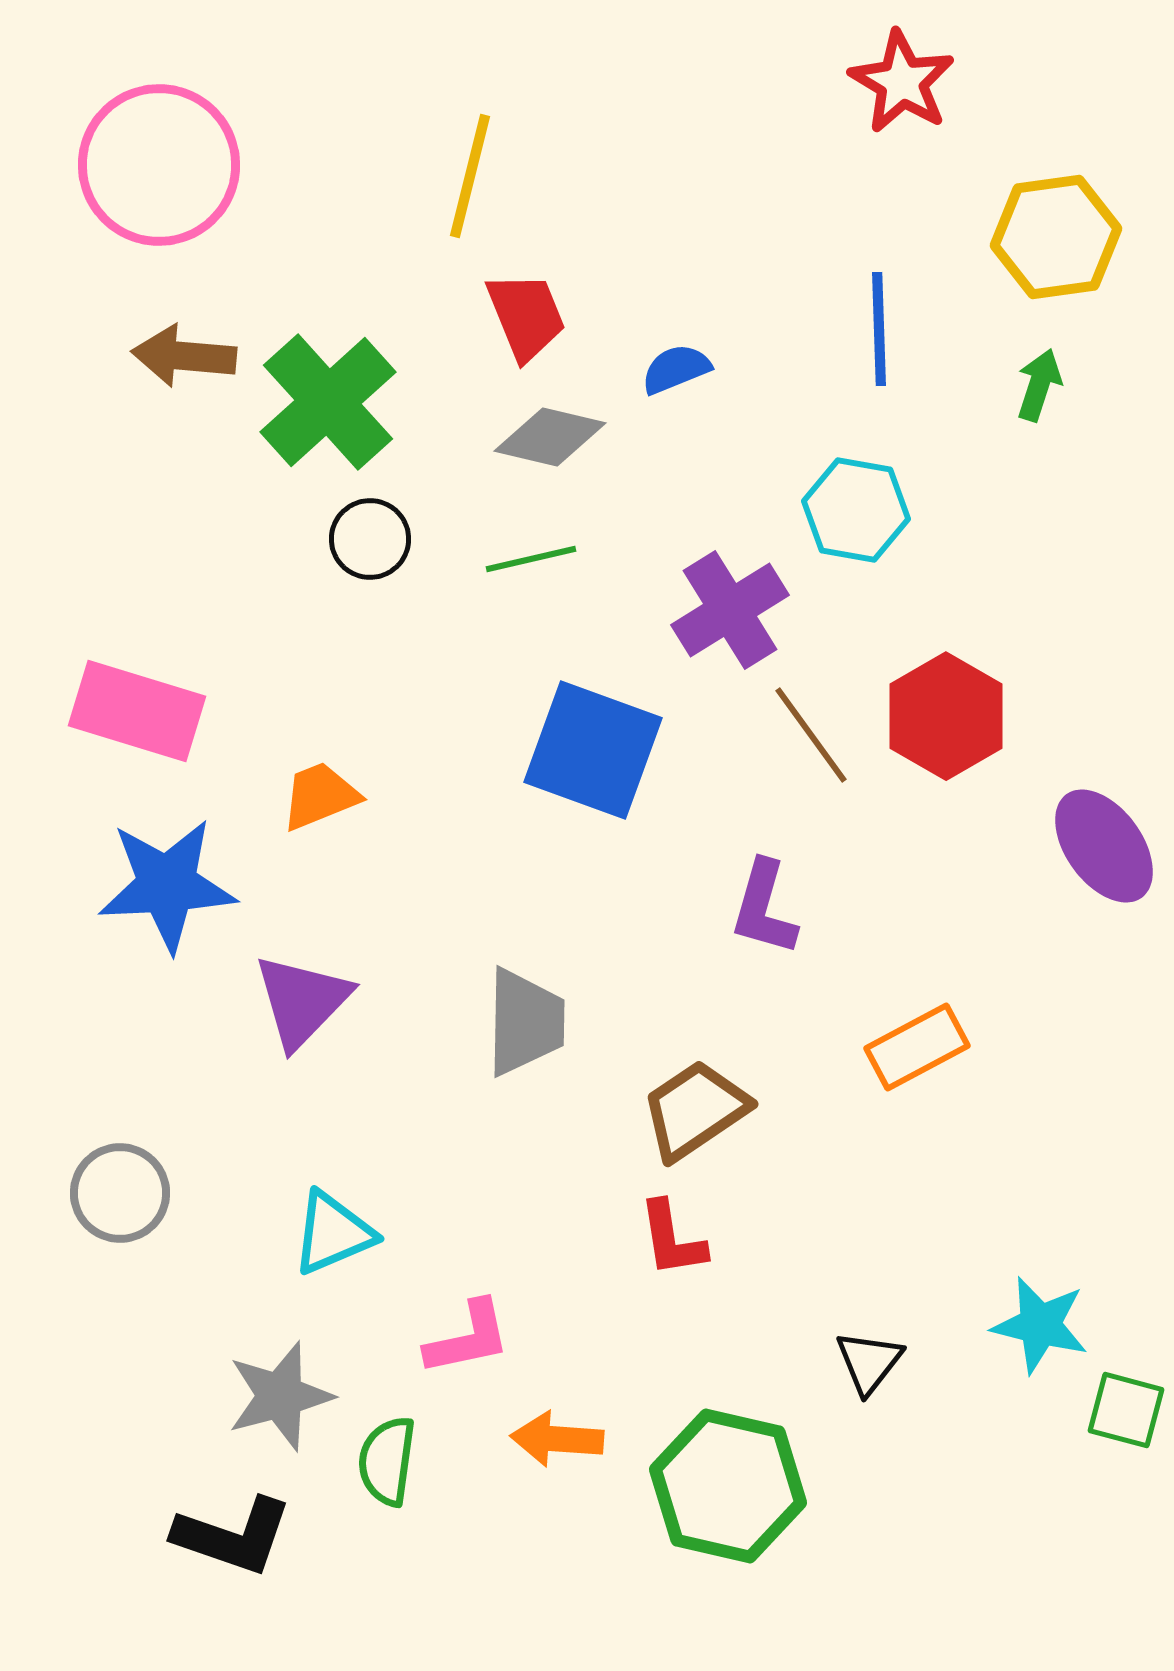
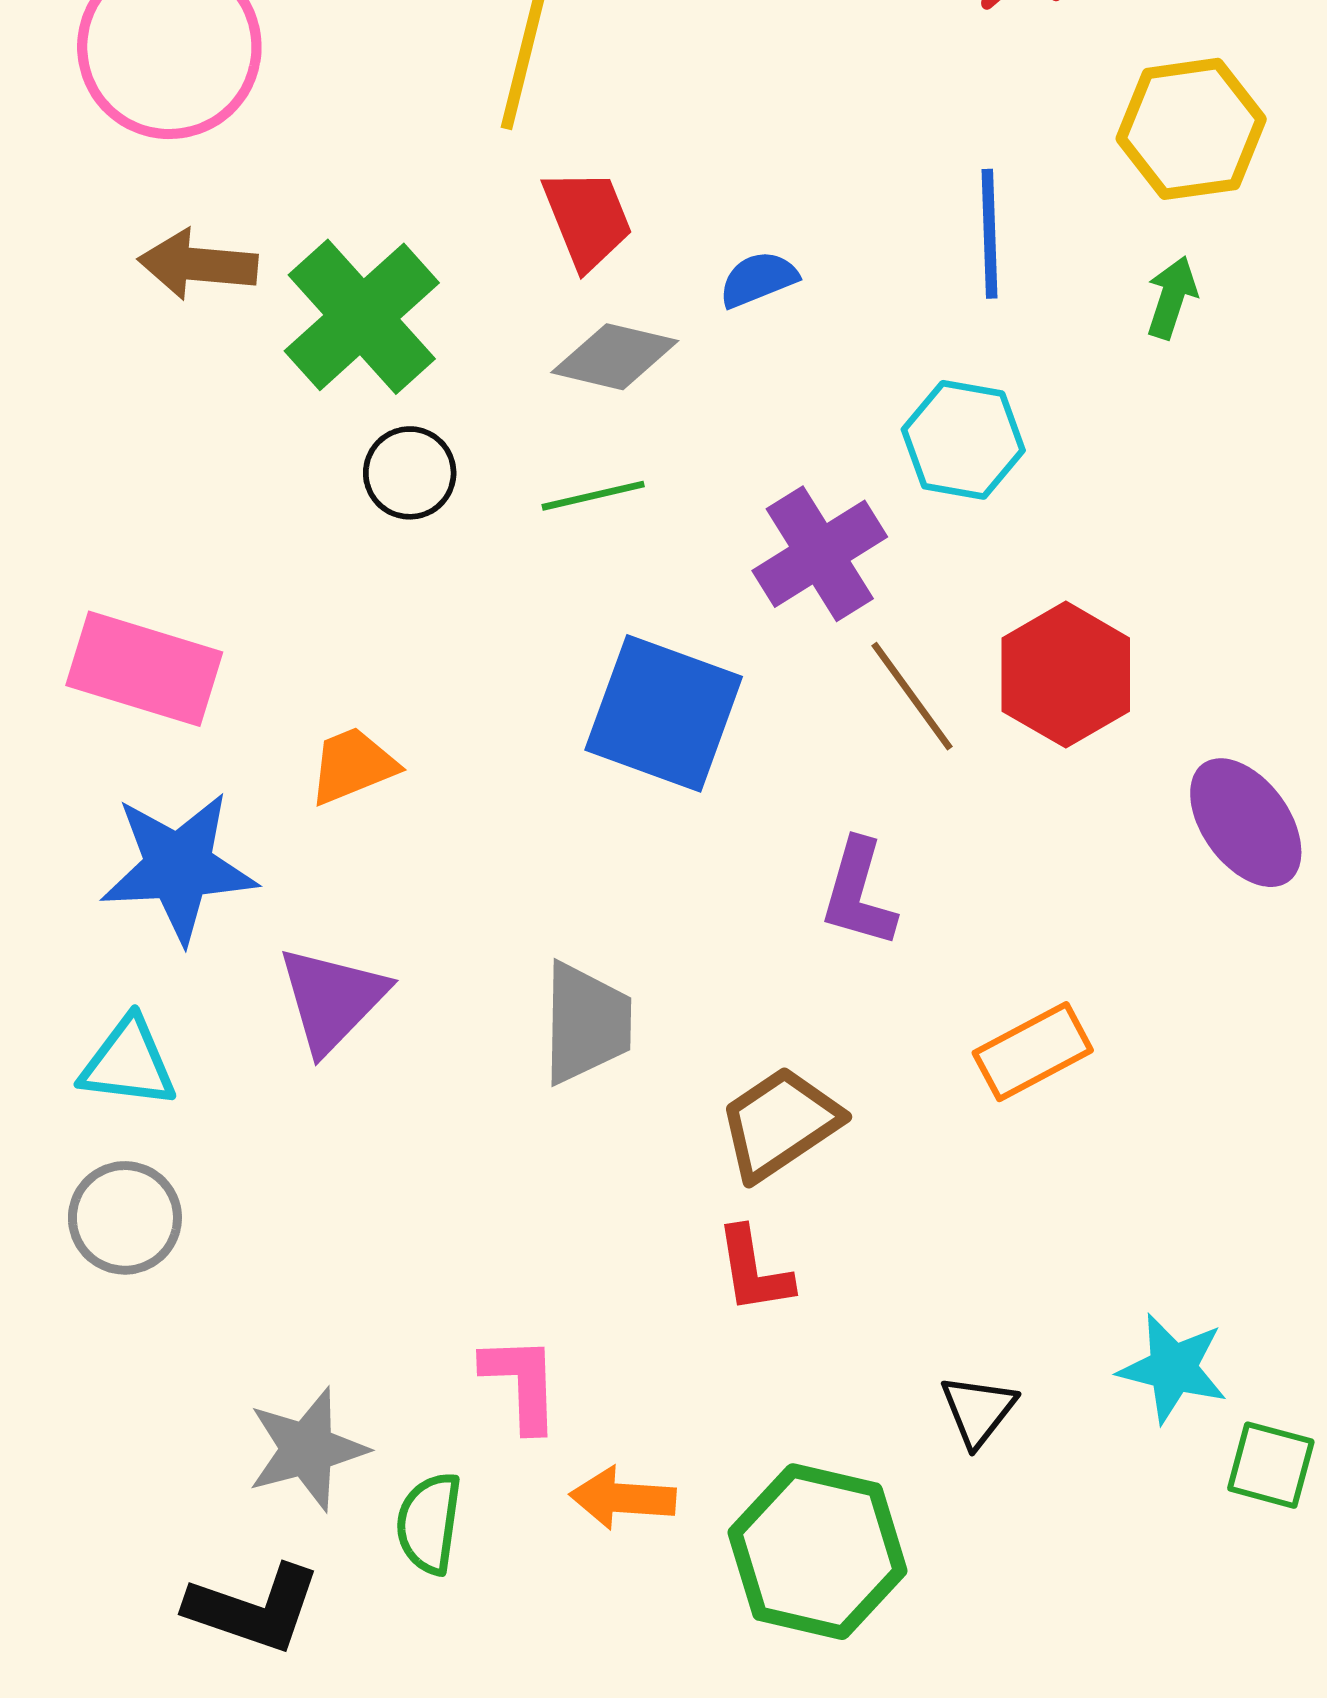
cyan triangle: (333, 1233) -> (128, 1063), moved, turned 30
pink L-shape: (468, 1338) -> (521, 1383), turned -80

